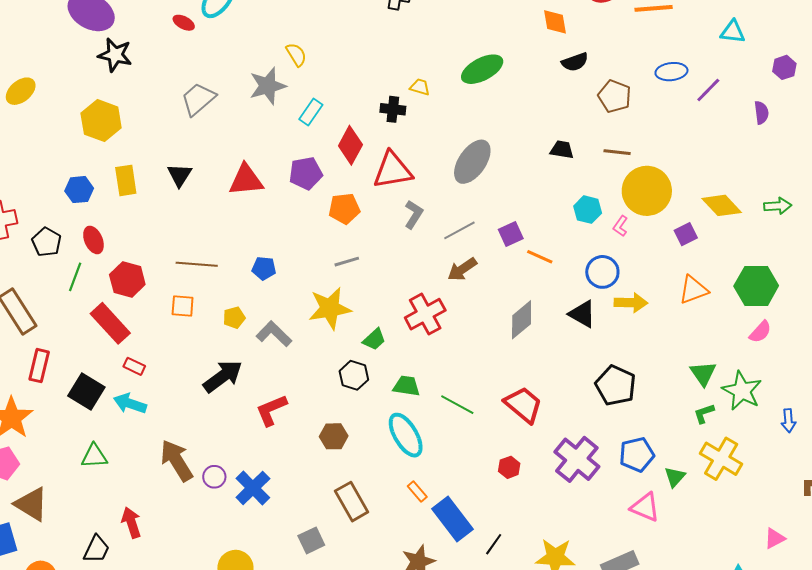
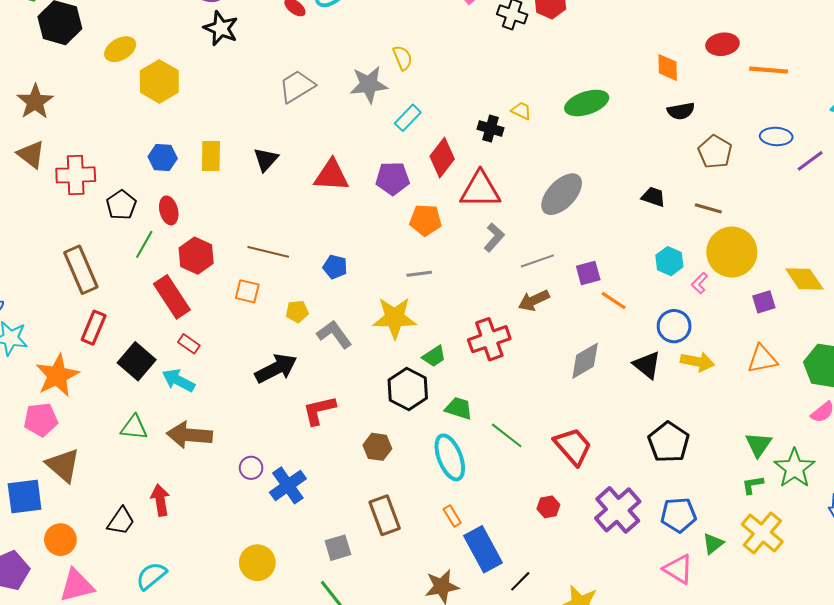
yellow hexagon: (101, 121) -> (159, 81), moved
black hexagon: (354, 375) -> (408, 389), size x1.4
brown arrow: (177, 460) -> (189, 435), moved, turned -63

